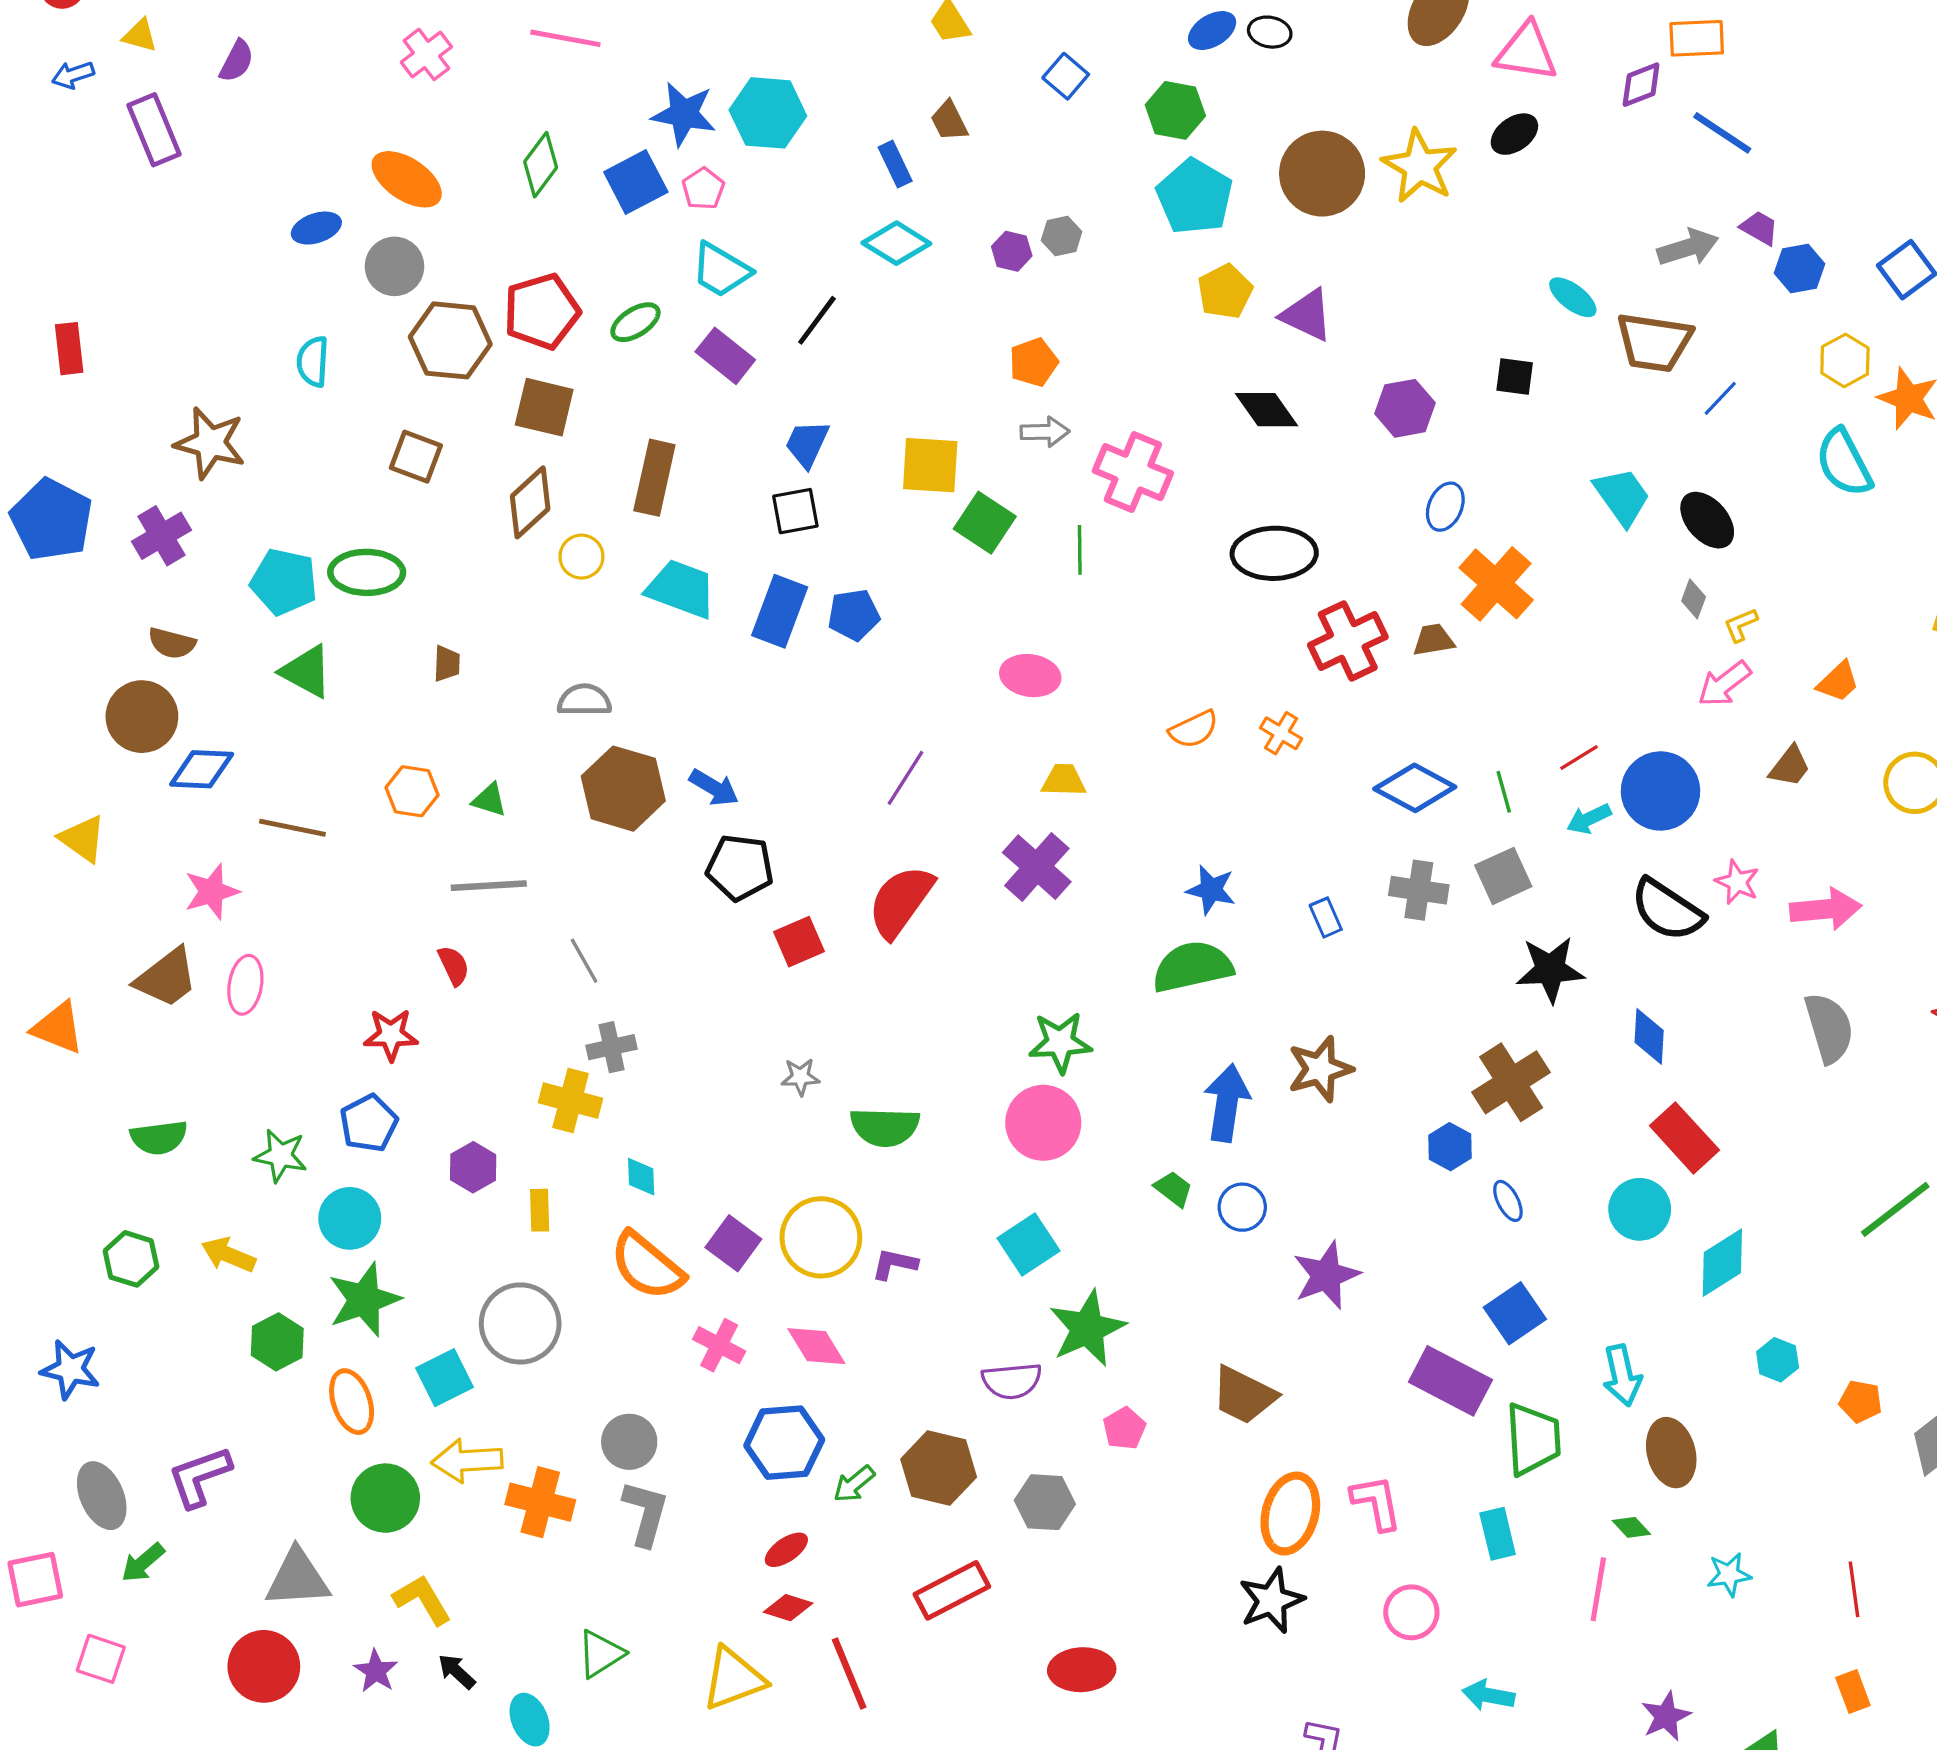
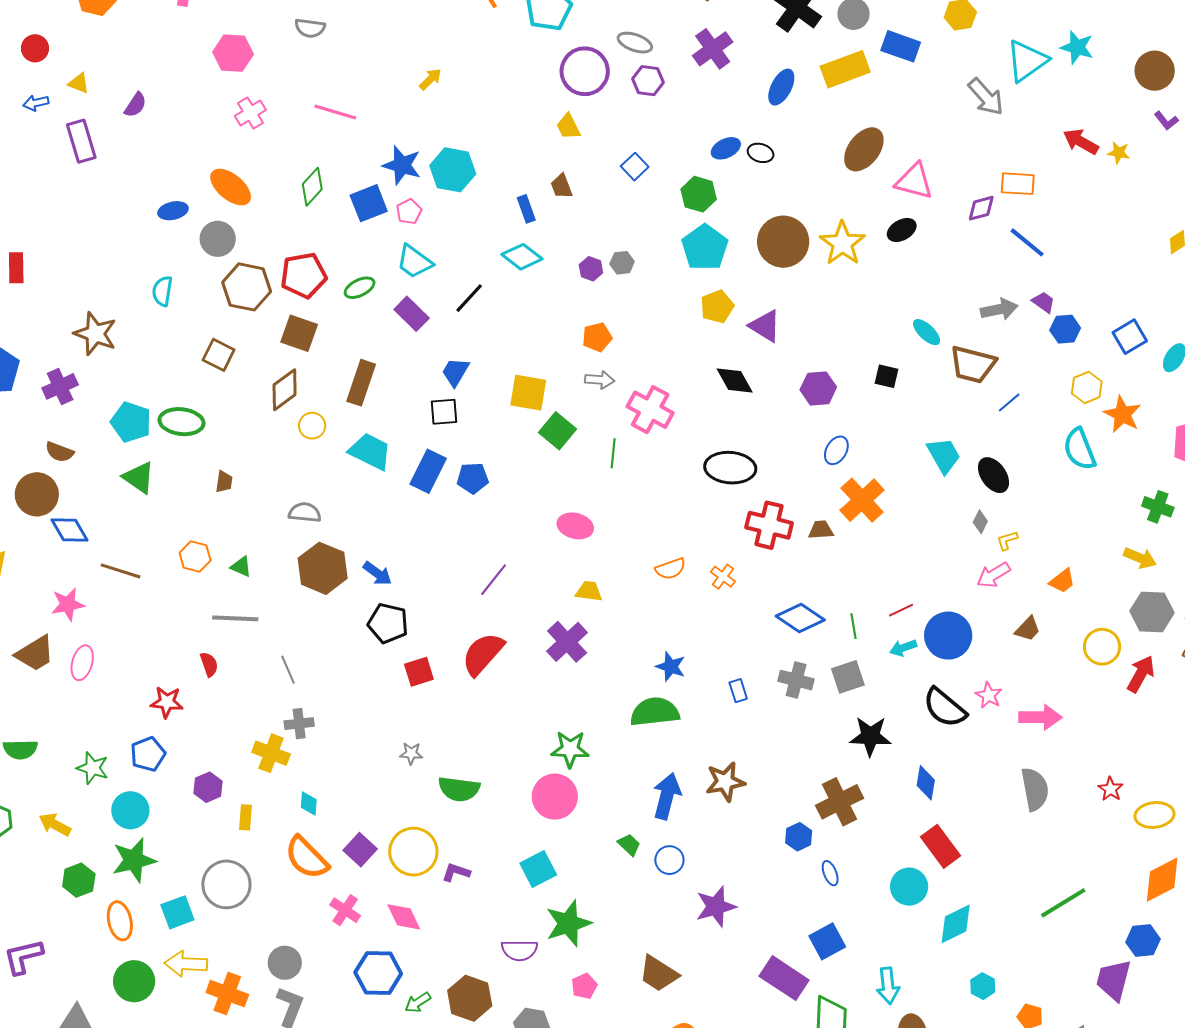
red cross: (1348, 641) -> (769, 525), turned 33
blue diamond: (202, 769) -> (69, 530), turned 51

